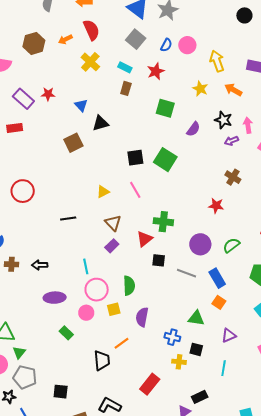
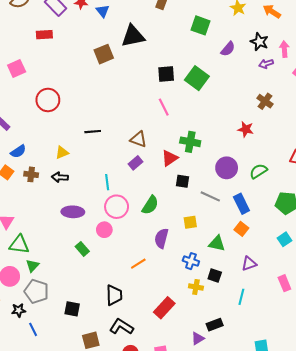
blue triangle: (81, 105) -> (103, 11), moved
black triangle: (100, 123) -> (133, 36), size x1.4
yellow triangle: (103, 192) -> (62, 153), moved
brown triangle: (113, 223) -> (138, 139), turned -30
green semicircle: (129, 286) -> (150, 205), turned 30
yellow square: (114, 309) -> (190, 222), moved
black trapezoid: (102, 360) -> (114, 295), moved

